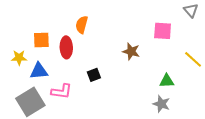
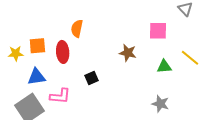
yellow star: (19, 58) -> (16, 54), moved
green triangle: (167, 81) -> (164, 67), moved

